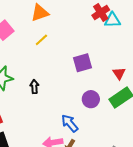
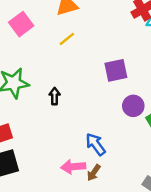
purple circle: (91, 99) -> (133, 106), moved

